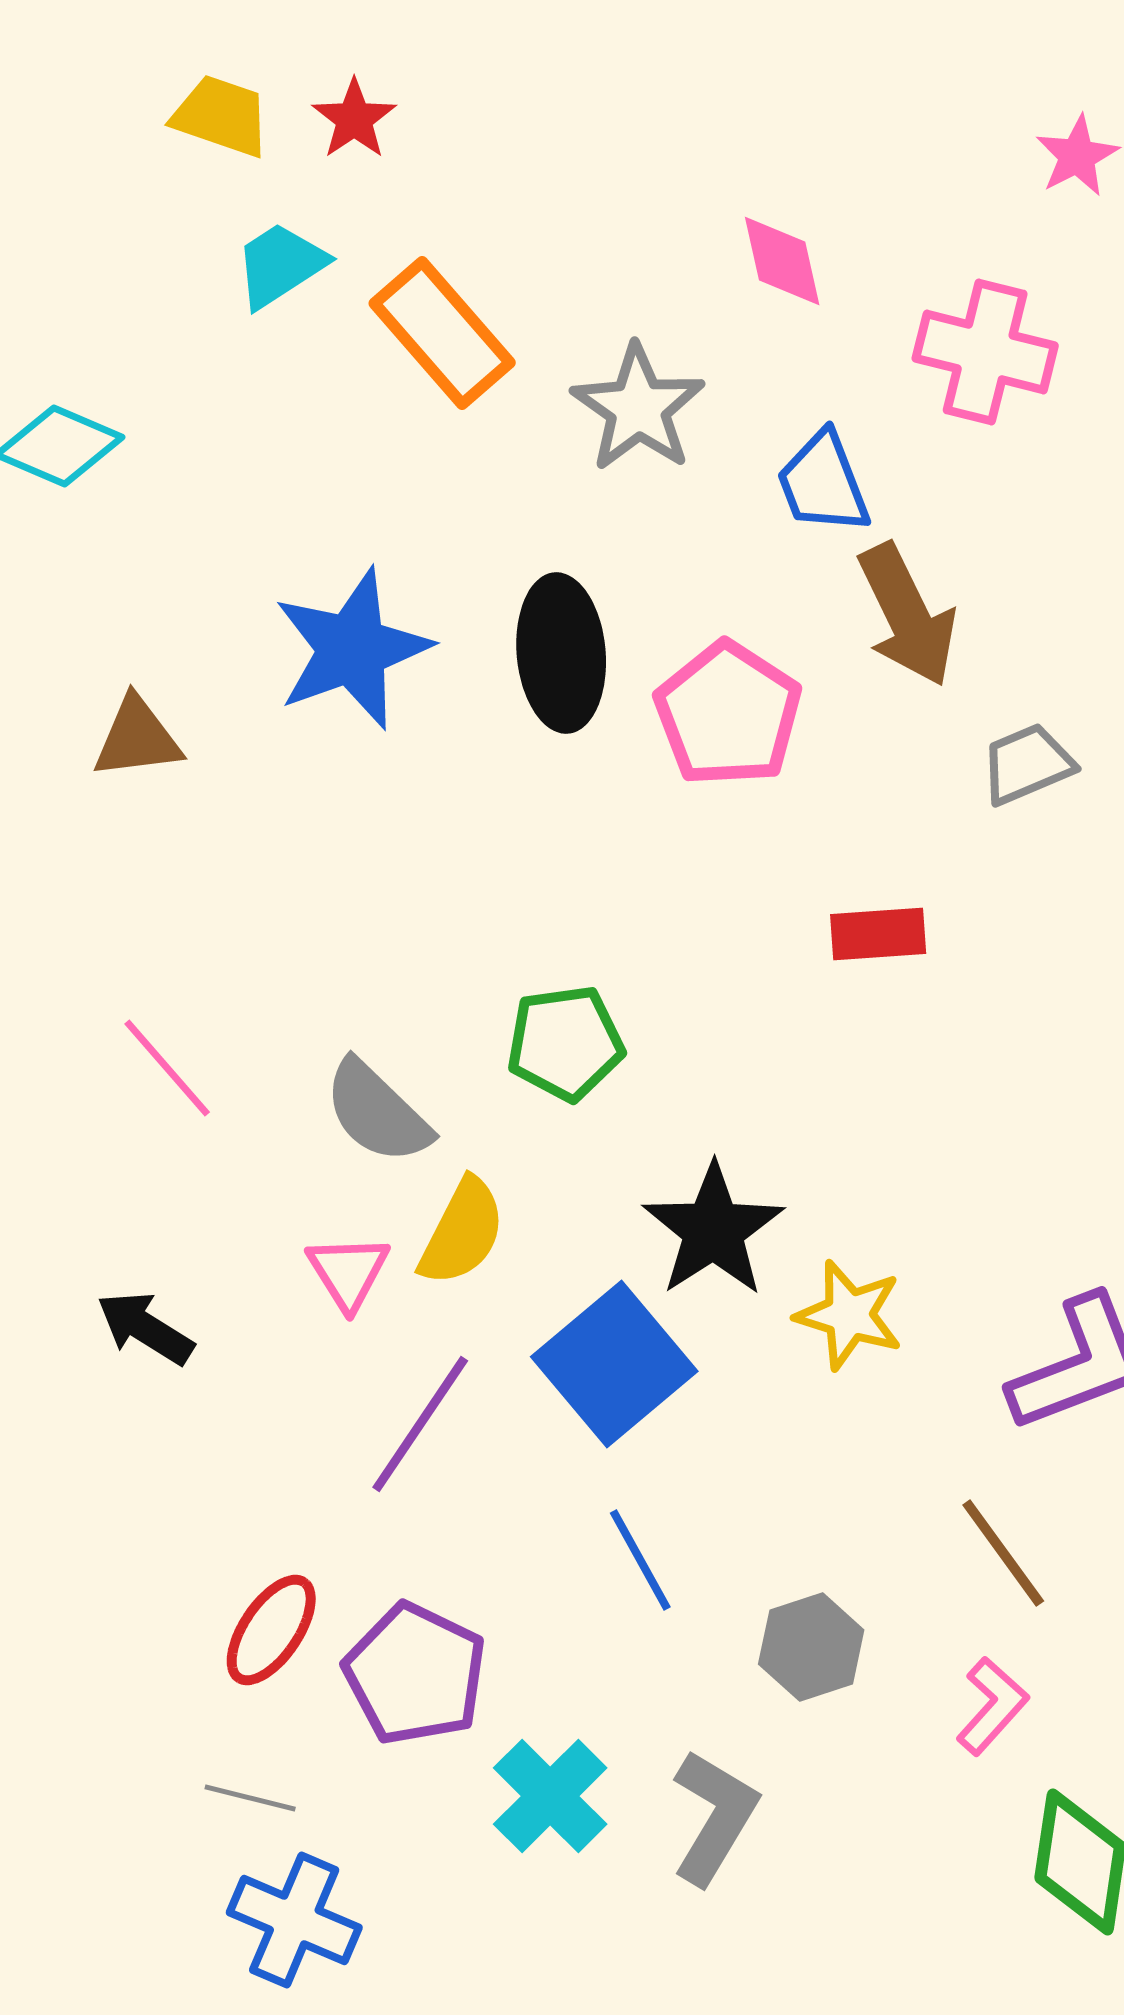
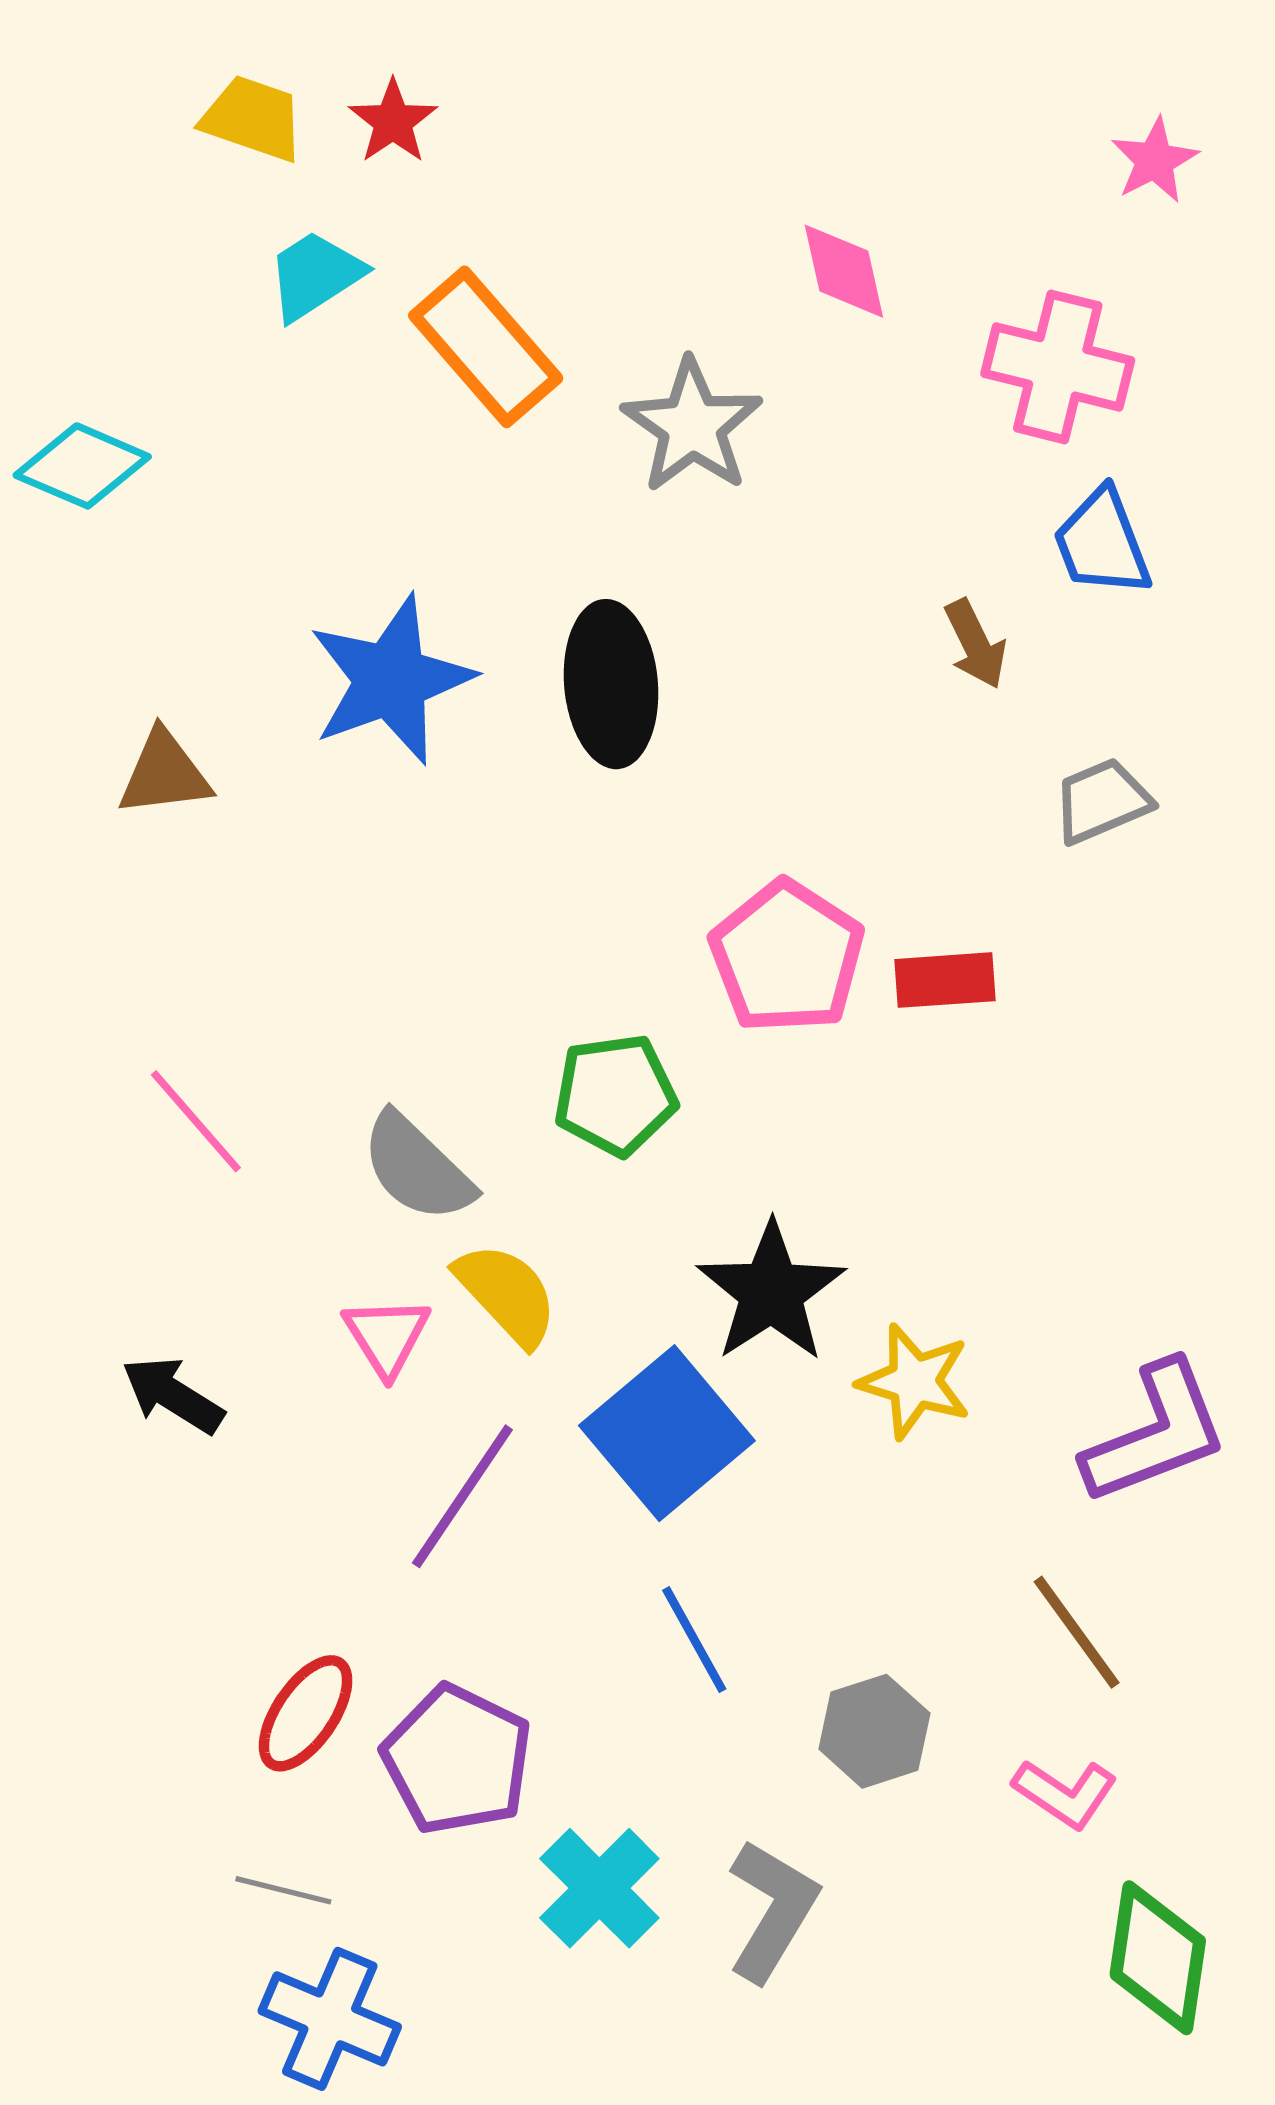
blue trapezoid: (823, 483) -> (1102, 543), moved
brown arrow: (907, 615) -> (976, 644), size x0.6
pink pentagon: (728, 714) -> (787, 957), moved
yellow semicircle: (462, 1232) -> (507, 1294), turned -70
pink L-shape: (992, 1706) -> (1065, 1793), turned 82

